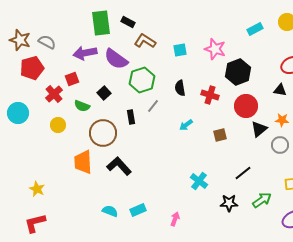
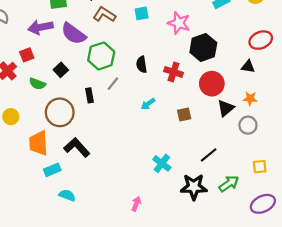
cyan square: (180, 50) -> (142, 13), moved
yellow circle: (58, 125) -> (11, 117), moved
black star: (229, 203) -> (194, 187), size x1.4
cyan rectangle: (138, 210) -> (52, 170), moved

